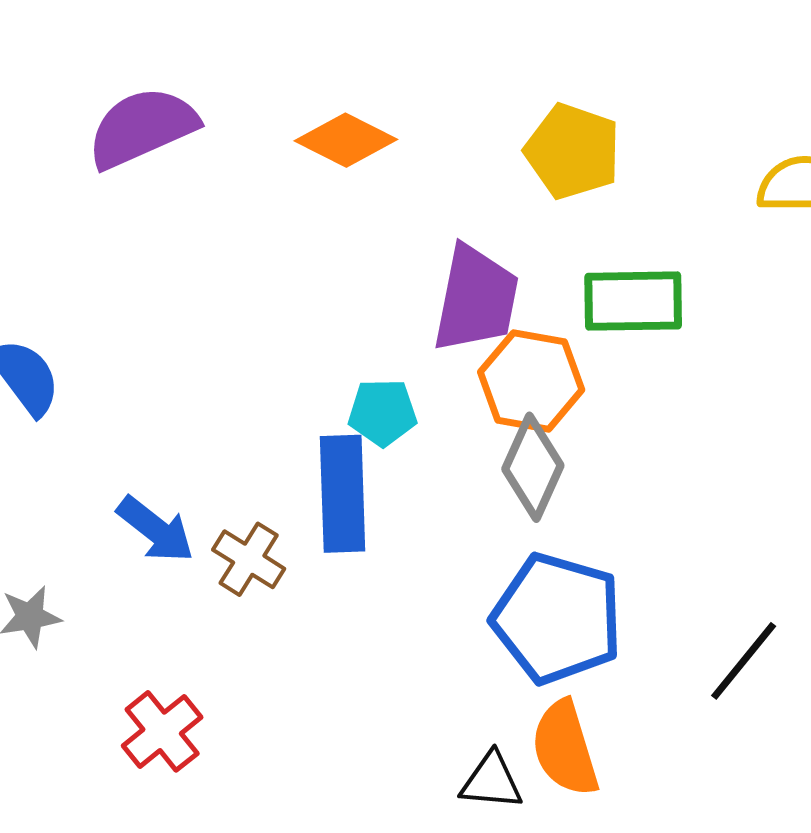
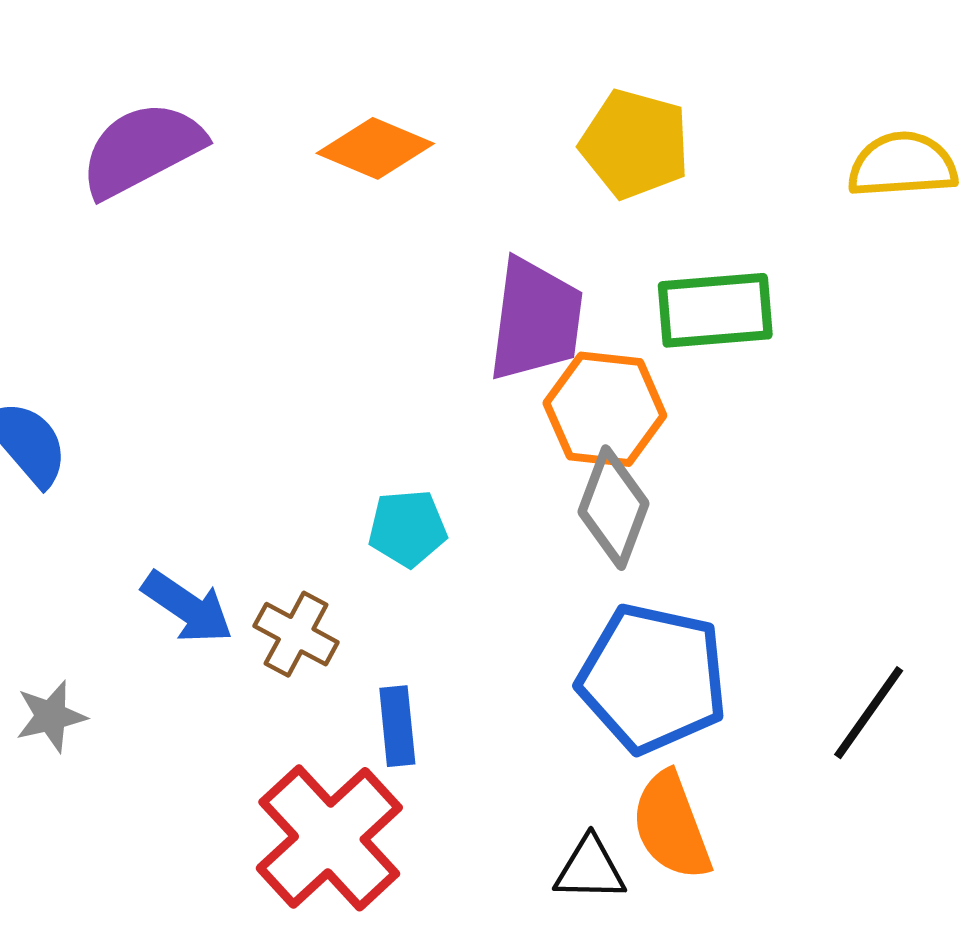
cyan pentagon: (382, 412) -> (408, 528), moved
blue rectangle: (343, 494) -> (397, 726), moved, size x0.6
red cross: (162, 731) -> (329, 838), moved, size x1.6

